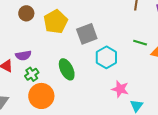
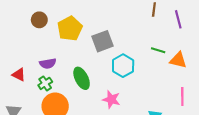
purple semicircle: (23, 55) -> (48, 64), moved
pink star: (120, 89) -> (111, 99), moved

